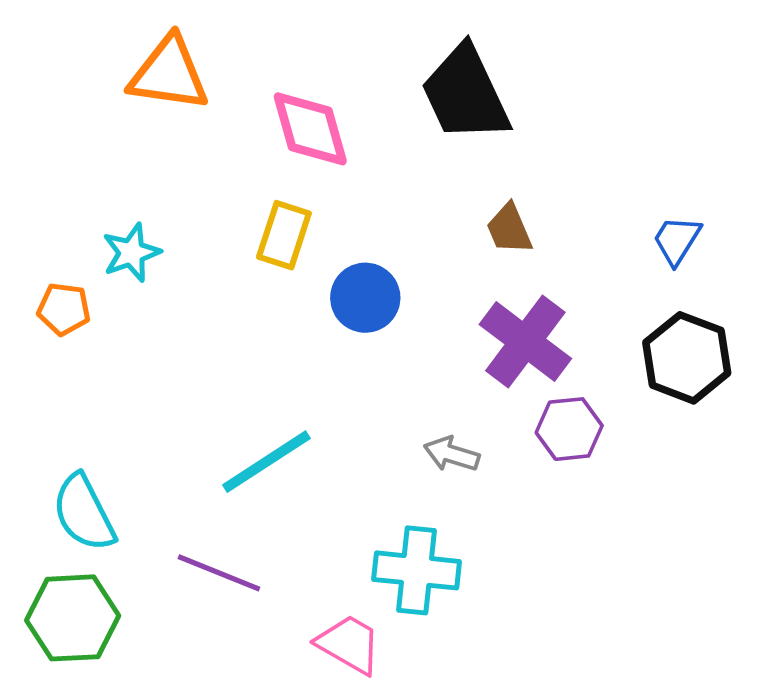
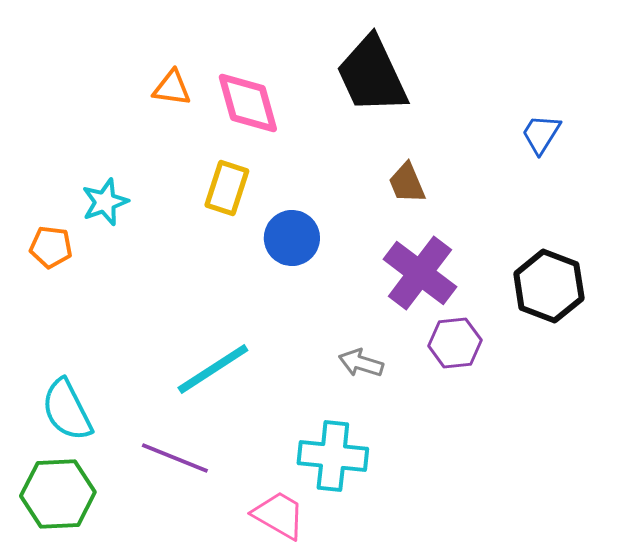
orange triangle: (169, 74) -> (172, 88), moved, size x0.6
blue trapezoid: (677, 240) -> (541, 134), moved

